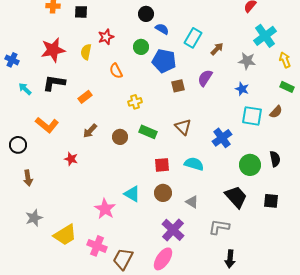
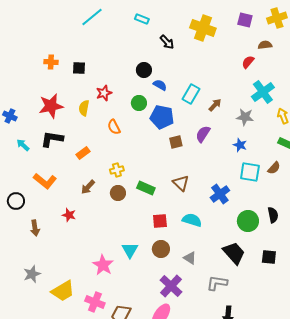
yellow cross: (135, 102) -> (117, 170), moved
brown arrow: (28, 178) -> (35, 228), moved
cyan triangle: (132, 194) -> (130, 250), turned 30

